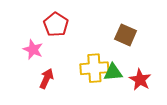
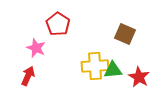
red arrow: (47, 79) -> (28, 76), moved

